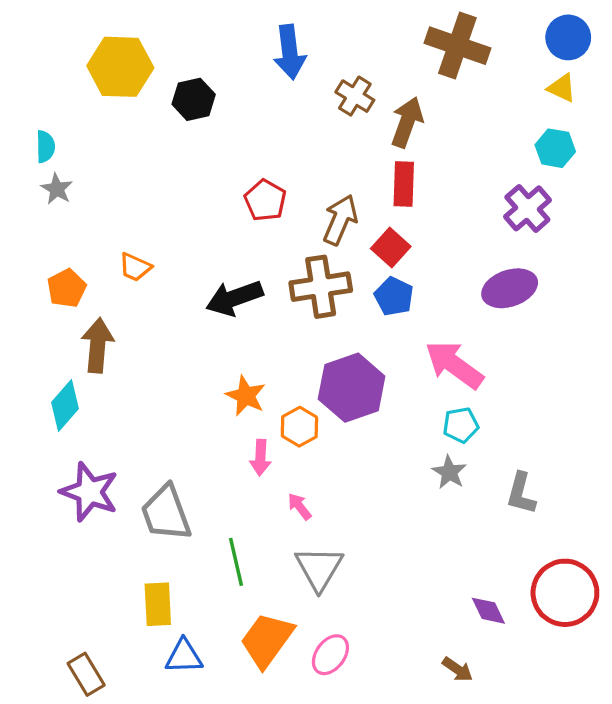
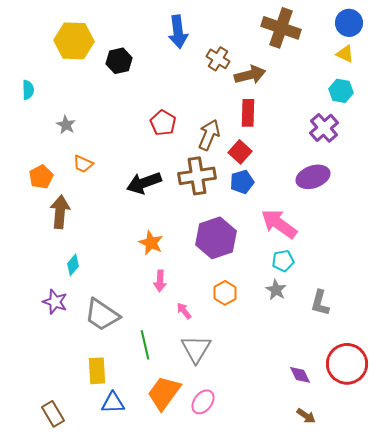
brown arrow: (407, 122) -> (250, 75), turned 56
gray star: (57, 189) -> (66, 125), moved
blue pentagon: (394, 296) -> (242, 182), turned 30
cyan diamond: (65, 406) -> (73, 265), moved, size x0.7
orange hexagon: (299, 427) -> (225, 293), moved
purple star: (89, 492) -> (55, 302), size x0.7
gray trapezoid: (166, 513) -> (102, 315), turned -36
brown arrow: (457, 669) -> (306, 416), moved

